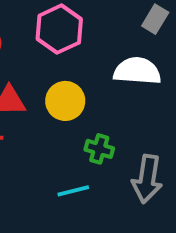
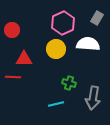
pink hexagon: (59, 29) -> (63, 23), moved
yellow circle: (65, 101) -> (56, 49), moved

